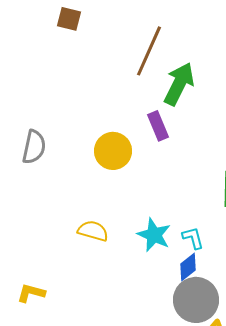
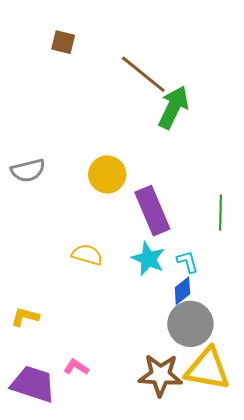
brown line: (149, 51) -> (143, 74), turned -75
purple rectangle: (158, 126) -> (152, 211), moved, size x1.6
gray semicircle: (34, 147) -> (28, 170), turned 64

